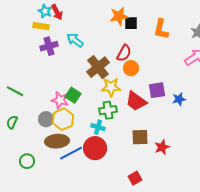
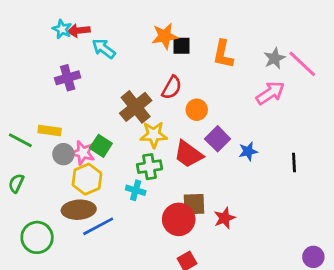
red arrow: (57, 12) -> (79, 31), turned 112
yellow rectangle: (41, 26) -> (50, 131), moved
cyan arrow: (75, 40) -> (104, 49), moved
orange circle: (131, 68) -> (197, 110), moved
purple square: (157, 90) -> (218, 139), turned -36
gray circle: (46, 119) -> (63, 154), moved
red circle: (95, 148) -> (179, 219), moved
green circle: (27, 161) -> (37, 237), size x1.5

